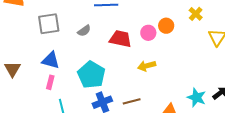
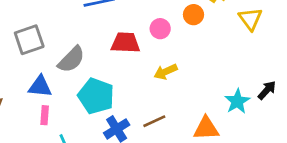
orange circle: (166, 26) -> (193, 15), moved
gray semicircle: (84, 31) -> (71, 59), moved, size x1.6
cyan star: (196, 97) -> (237, 101), turned 30

